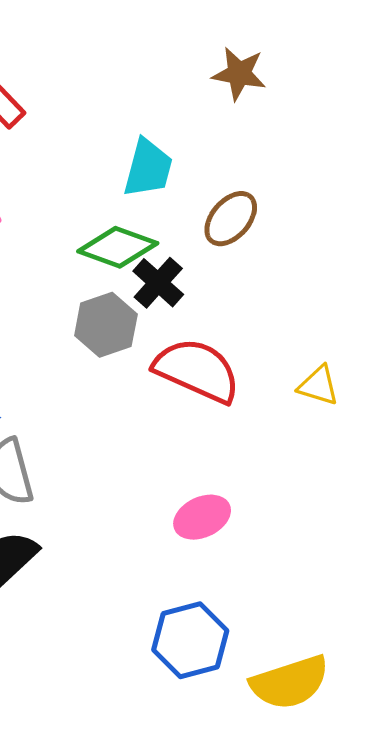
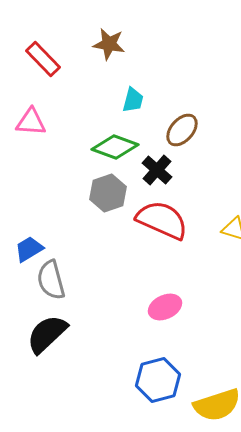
brown star: (239, 74) -> (109, 44), moved
cyan trapezoid: (148, 168) -> (133, 100), size x0.7
black cross: (158, 283) -> (157, 170), moved

